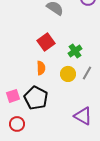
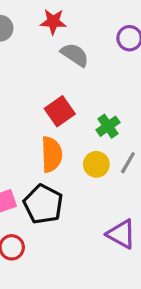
orange semicircle: (41, 68) -> (52, 154), size x1.5

